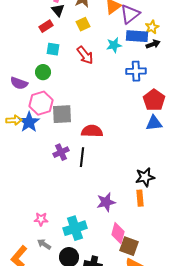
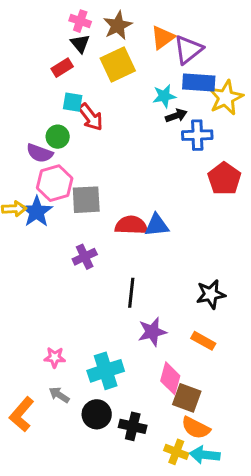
yellow square: (83, 24) -> (118, 65), size x1.6
yellow star: (152, 27) -> (226, 98), moved, size x1.6
black arrow: (153, 44) -> (176, 116), moved
red arrow: (85, 55) -> (91, 117), moved
purple semicircle: (19, 83) -> (40, 153), moved
blue triangle: (154, 123) -> (157, 225), moved
black line: (82, 157) -> (131, 293), moved
orange rectangle: (140, 198) -> (203, 341), moved, turned -56

